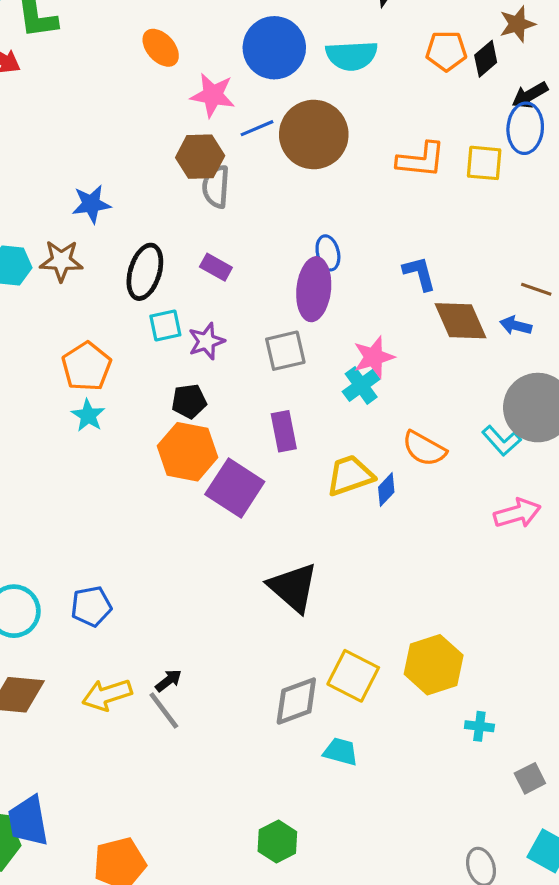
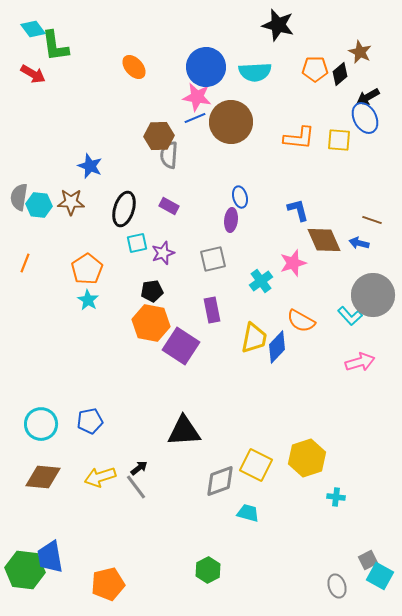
brown star: (517, 24) -> (360, 52), turned -30
pink star: (213, 95) -> (197, 97), moved
blue ellipse: (525, 128) -> (365, 118), turned -32
blue star: (91, 204) -> (90, 166), turned 30
purple ellipse: (314, 289) -> (231, 220), size x0.6
pink star: (374, 357) -> (293, 263), moved
yellow trapezoid: (350, 475) -> (254, 338), turned 120
blue diamond: (386, 490) -> (277, 347), size x1.5
black triangle: (293, 587) -> (184, 431), moved, turned -45
gray square: (530, 778) -> (368, 560), moved

